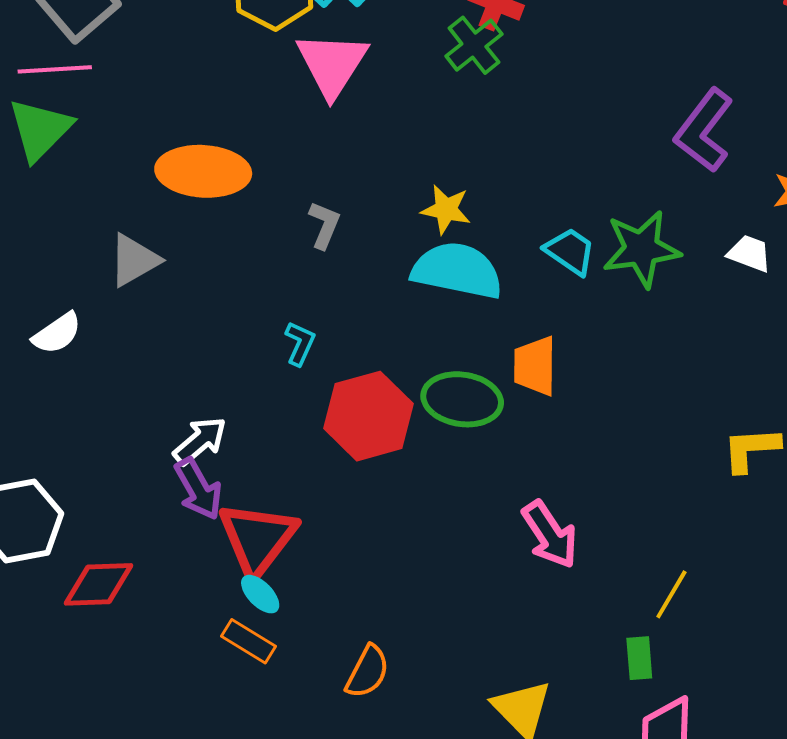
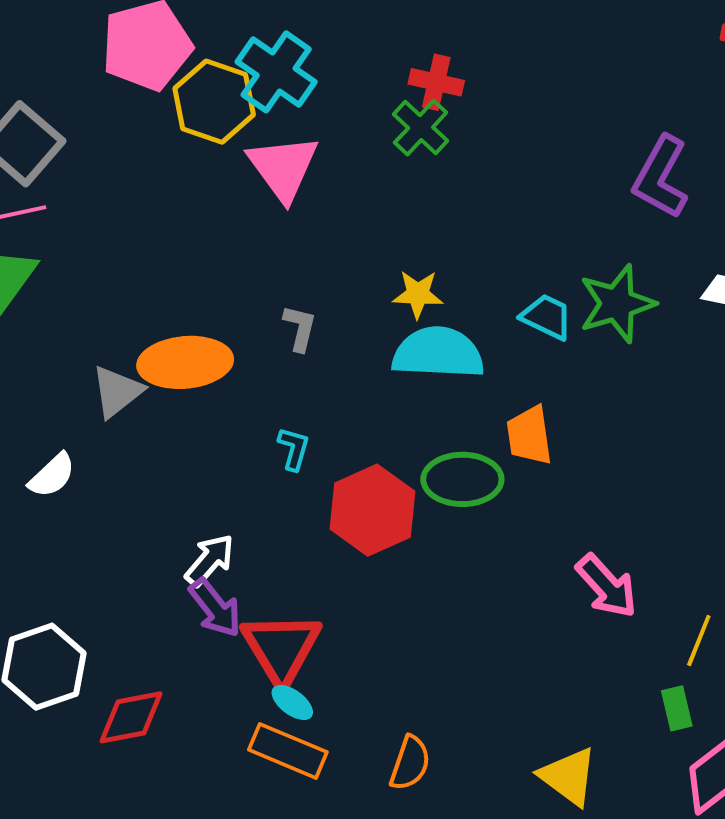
orange ellipse: (203, 171) -> (185, 362), moved
pink arrow: (550, 535) -> (607, 586), moved
orange rectangle: (248, 641) -> (288, 751), size x1.4

